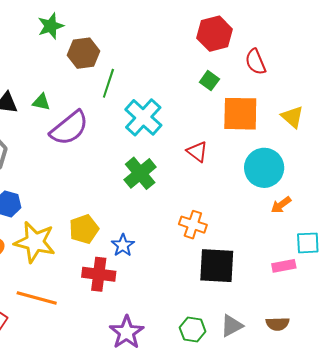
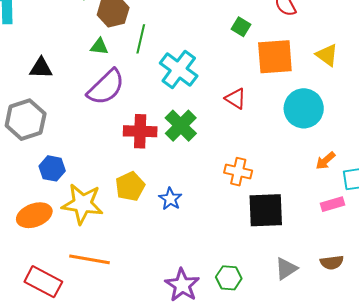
green triangle: (41, 102) -> (99, 47), moved
orange arrow: (281, 205) -> (326, 161), moved
red cross: (99, 274) -> (140, 131), moved
green hexagon: (193, 330) -> (229, 278), moved

